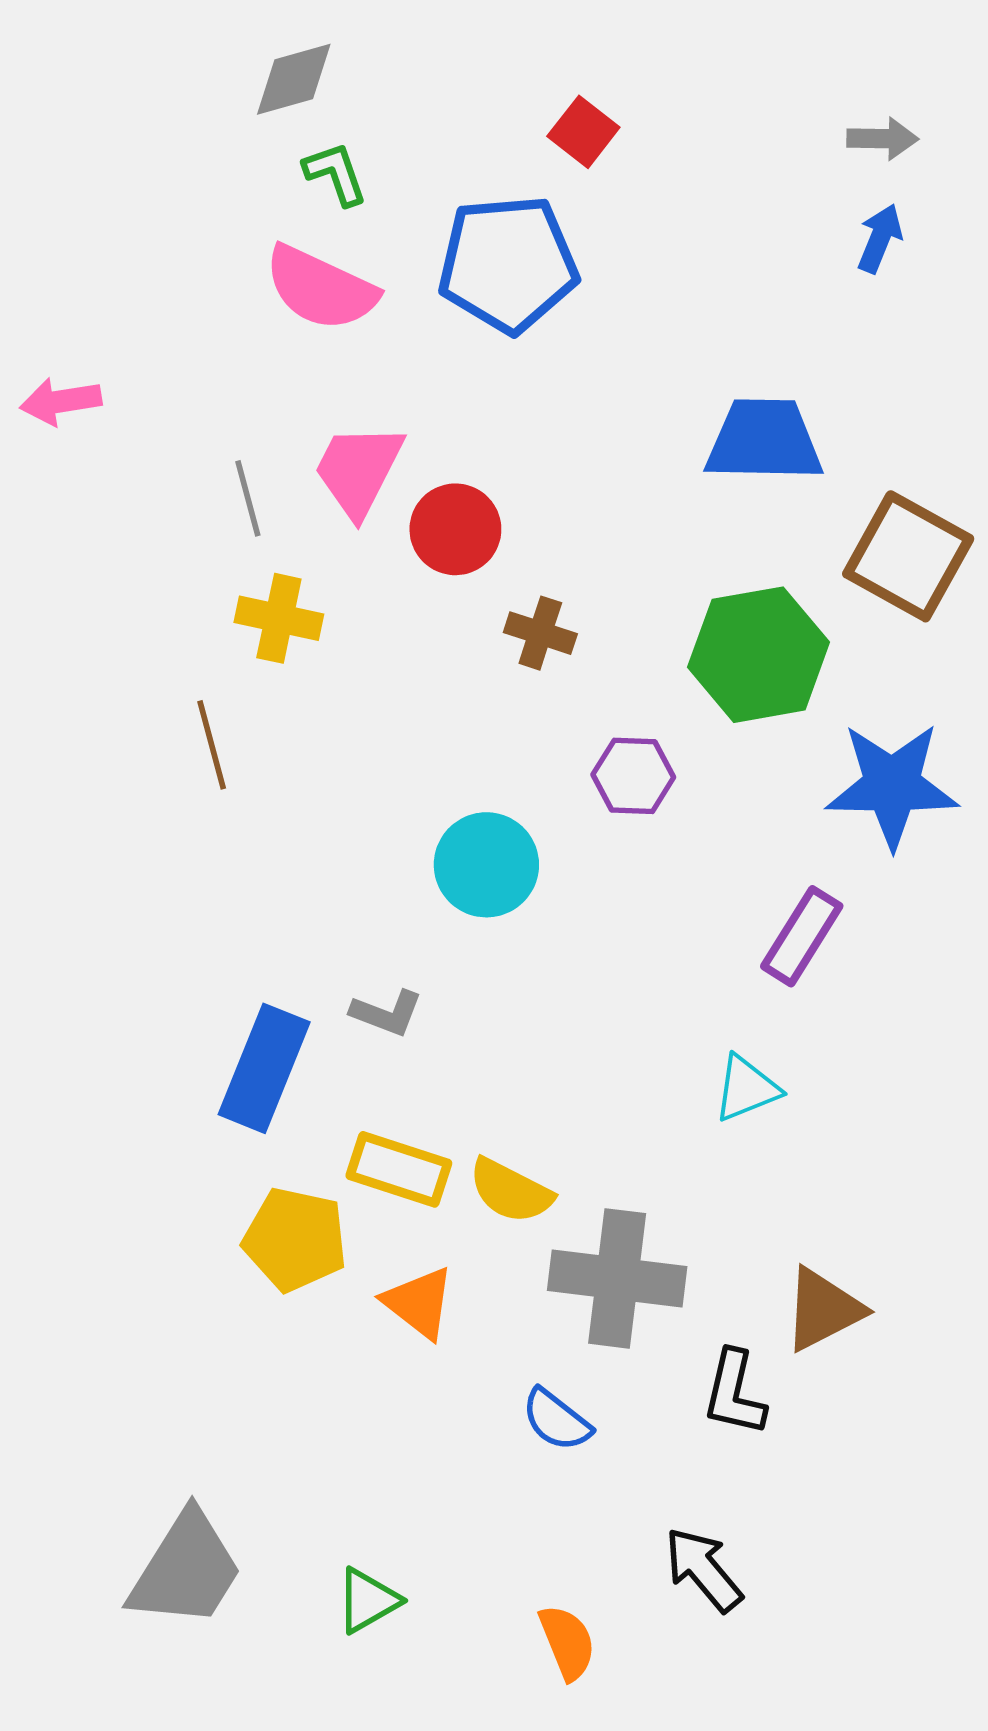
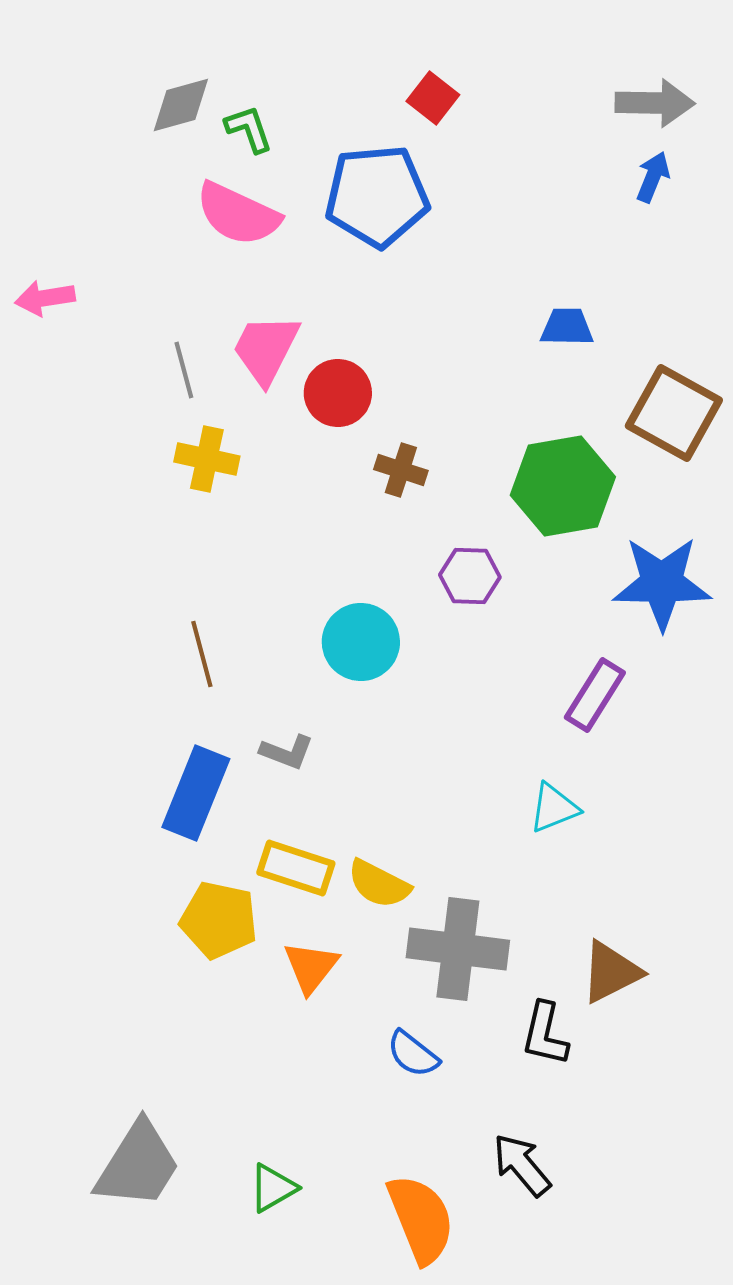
gray diamond: (294, 79) -> (181, 105), moved
gray arrow: (883, 139) -> (655, 103), size x1.5
blue trapezoid: (764, 440) -> (567, 327), size x0.6
brown line: (212, 745) -> (202, 654), moved
orange triangle: (419, 1303) -> (311, 967), turned 30
orange semicircle: (567, 1642) -> (421, 1219), size x1.6

